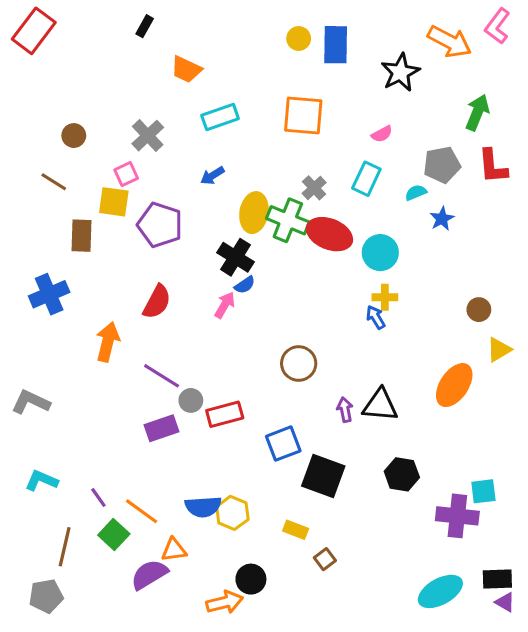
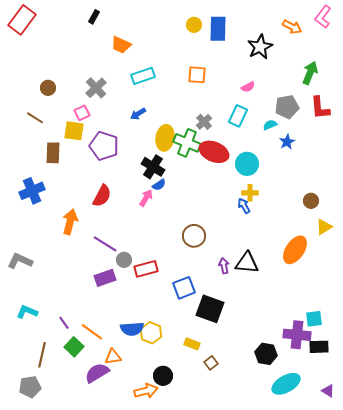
orange arrow: (450, 42) -> (292, 27), size x0.7
orange square: (303, 116) -> (197, 75), size x0.7
black hexagon: (402, 474) -> (266, 354), moved
black rectangle: (497, 579) -> (319, 347), moved

